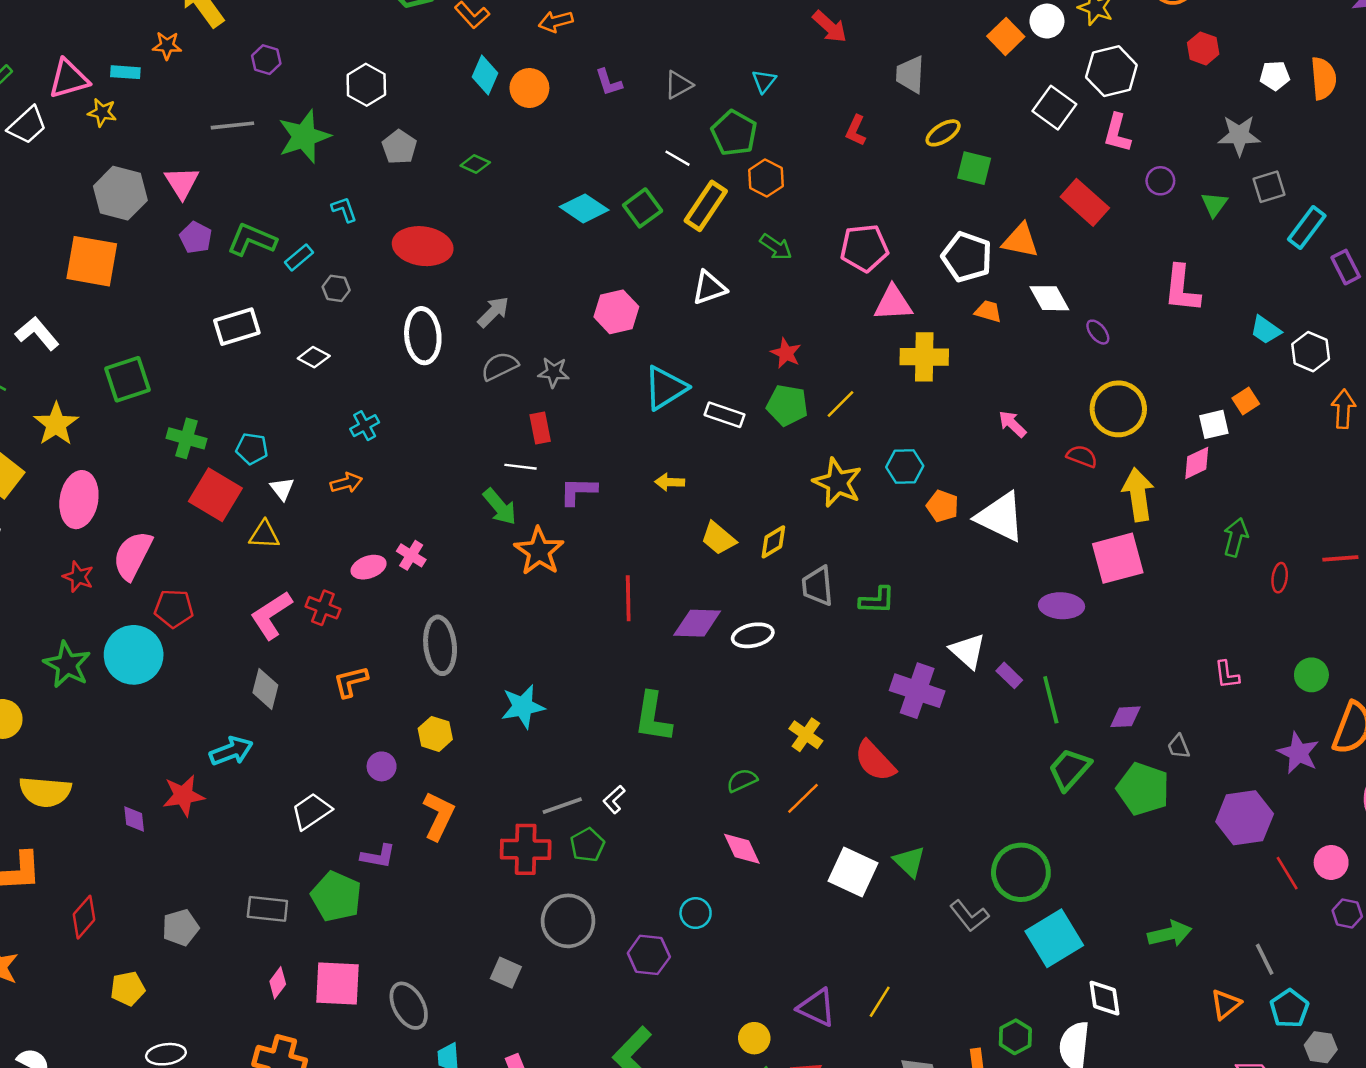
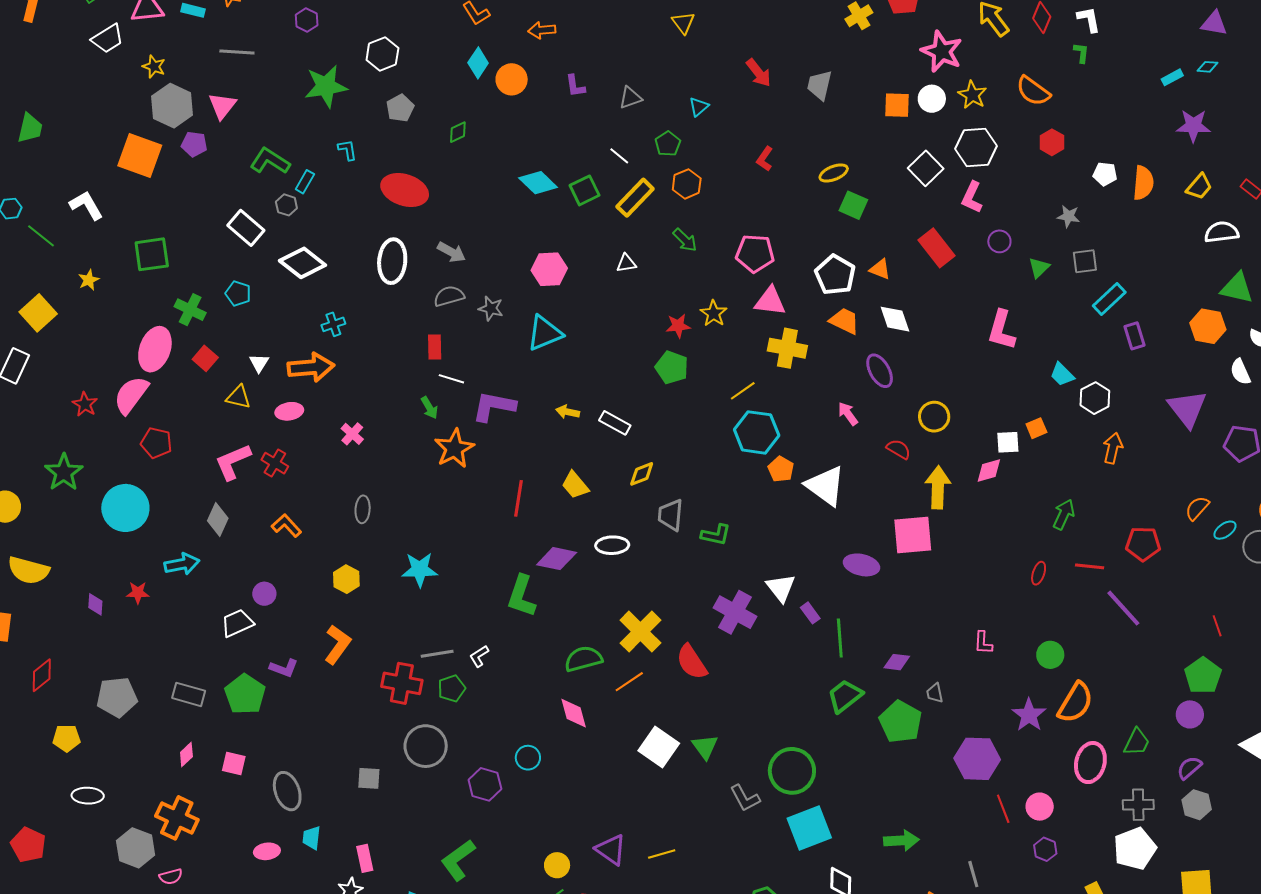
orange square: (1006, 36) -> (897, 105), turned 36
gray trapezoid: (910, 74) -> (820, 85), moved
yellow star: (102, 112) -> (154, 67), moved
gray line: (232, 125) -> (237, 52), moved
green pentagon: (734, 133) -> (668, 144), size x0.7
gray star: (1239, 135) -> (1068, 216), size x0.7
green diamond: (475, 164) -> (458, 132), turned -60
purple pentagon: (196, 238) -> (194, 144), moved, turned -30
orange triangle: (1020, 241) -> (880, 269), size x0.7
cyan rectangle: (299, 257) -> (305, 182), turned -30
gray hexagon: (336, 288) -> (286, 205), moved
white triangle: (709, 288) -> (626, 263), size x0.7
orange trapezoid: (988, 311) -> (844, 321), size x1.4
gray arrow: (493, 312) -> (451, 252), turned 64
white rectangle: (237, 327) -> (246, 228), turned 48
purple ellipse: (1098, 332) -> (880, 371), moved, size x1.6
red star: (786, 353) -> (678, 326), turned 30
white diamond: (314, 357) -> (303, 263), size x1.8
cyan triangle: (665, 388) -> (545, 333), moved
yellow line: (841, 404) -> (743, 391), moved
yellow circle: (1118, 409) -> (934, 417), size x0.7
white rectangle: (724, 415) -> (615, 423), moved
yellow star: (56, 424) -> (89, 280), size x0.6
red rectangle: (540, 428) -> (435, 347), moved
cyan pentagon: (252, 449) -> (238, 293), moved
cyan hexagon: (905, 466) -> (757, 432), size x1.5
orange arrow: (346, 483) -> (311, 367), size x1.8
yellow star: (838, 483) -> (714, 313), moved, size x0.7
purple L-shape: (578, 491) -> (494, 406), size x1.4
red square: (215, 495) -> (205, 358), size x0.6
pink ellipse: (79, 500) -> (155, 349), moved
green arrow: (500, 507) -> (429, 408), size x0.7
green arrow: (1236, 537) -> (1064, 514), moved
yellow trapezoid: (718, 538) -> (575, 485), moved
pink ellipse: (369, 567) -> (289, 411), moved
purple diamond: (697, 623) -> (557, 559), moved
gray ellipse: (440, 645) -> (363, 509), size x0.6
cyan circle: (134, 655) -> (125, 508), moved
orange L-shape: (351, 682) -> (286, 526), turned 52
yellow cross: (806, 735) -> (640, 632), size x1.6
purple circle: (382, 766) -> (264, 594), moved
green semicircle: (742, 780) -> (583, 659), size x1.5
red star: (183, 796) -> (138, 593), size x0.7
gray pentagon: (180, 928) -> (117, 697), size x1.4
gray square: (506, 973) -> (369, 778), turned -30
pink square: (337, 983) -> (234, 763), size x0.6
yellow line: (880, 1002) -> (662, 854), turned 32

